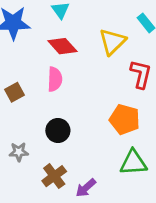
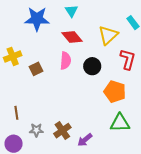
black circle: (58, 130) -> (92, 66), moved
gray star: (19, 152) -> (36, 130), moved

